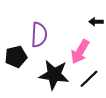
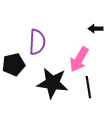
black line: (89, 79) -> (88, 87), turned -55

